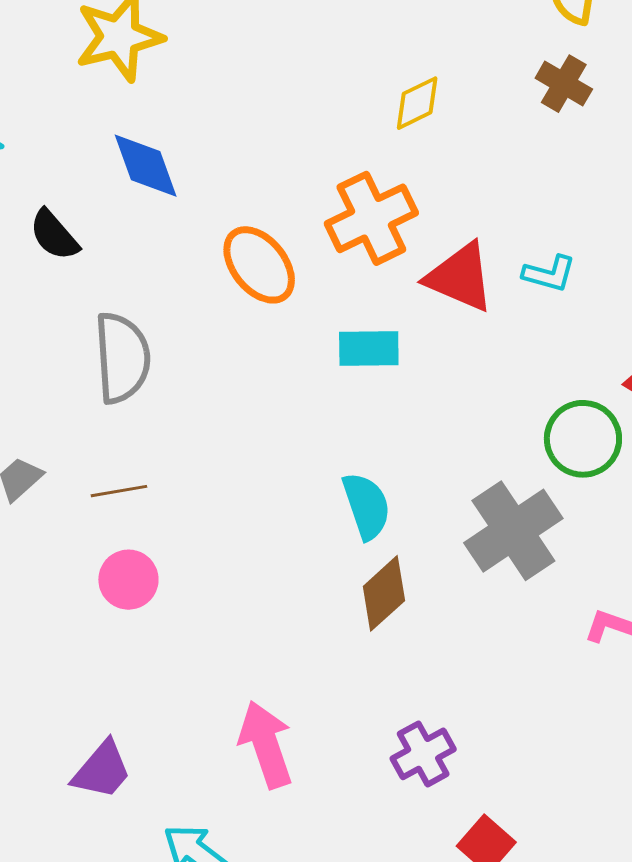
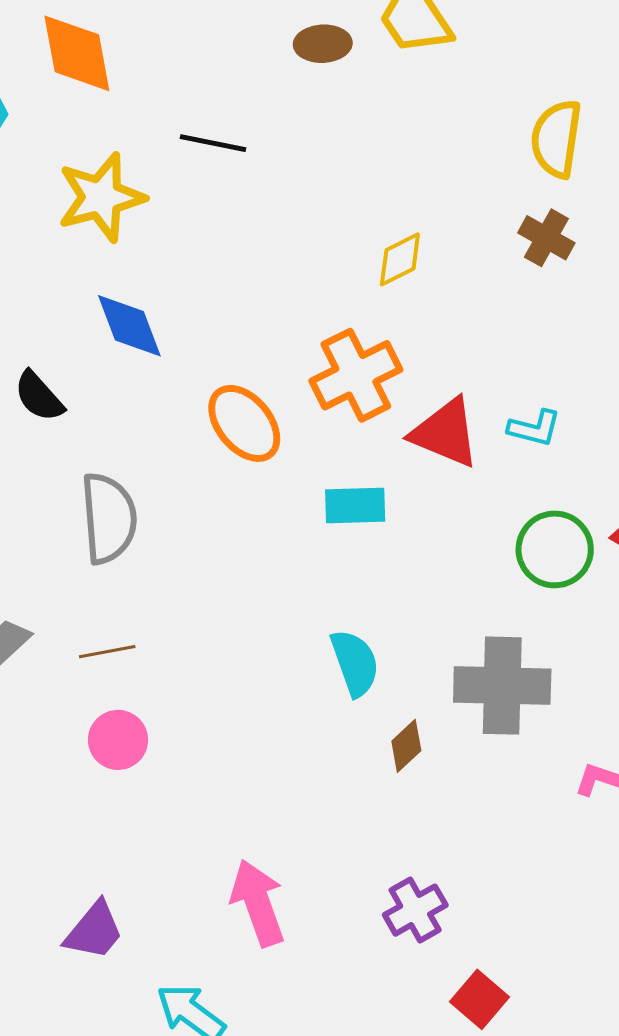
green circle: (583, 439) -> (555, 549), moved
gray cross: (513, 531) -> (502, 686), turned 36
brown diamond: (384, 593) -> (406, 746), moved, size x0.7

